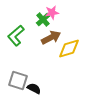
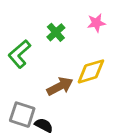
pink star: (52, 13) -> (96, 23), moved
brown arrow: (51, 38) -> (60, 86), moved

